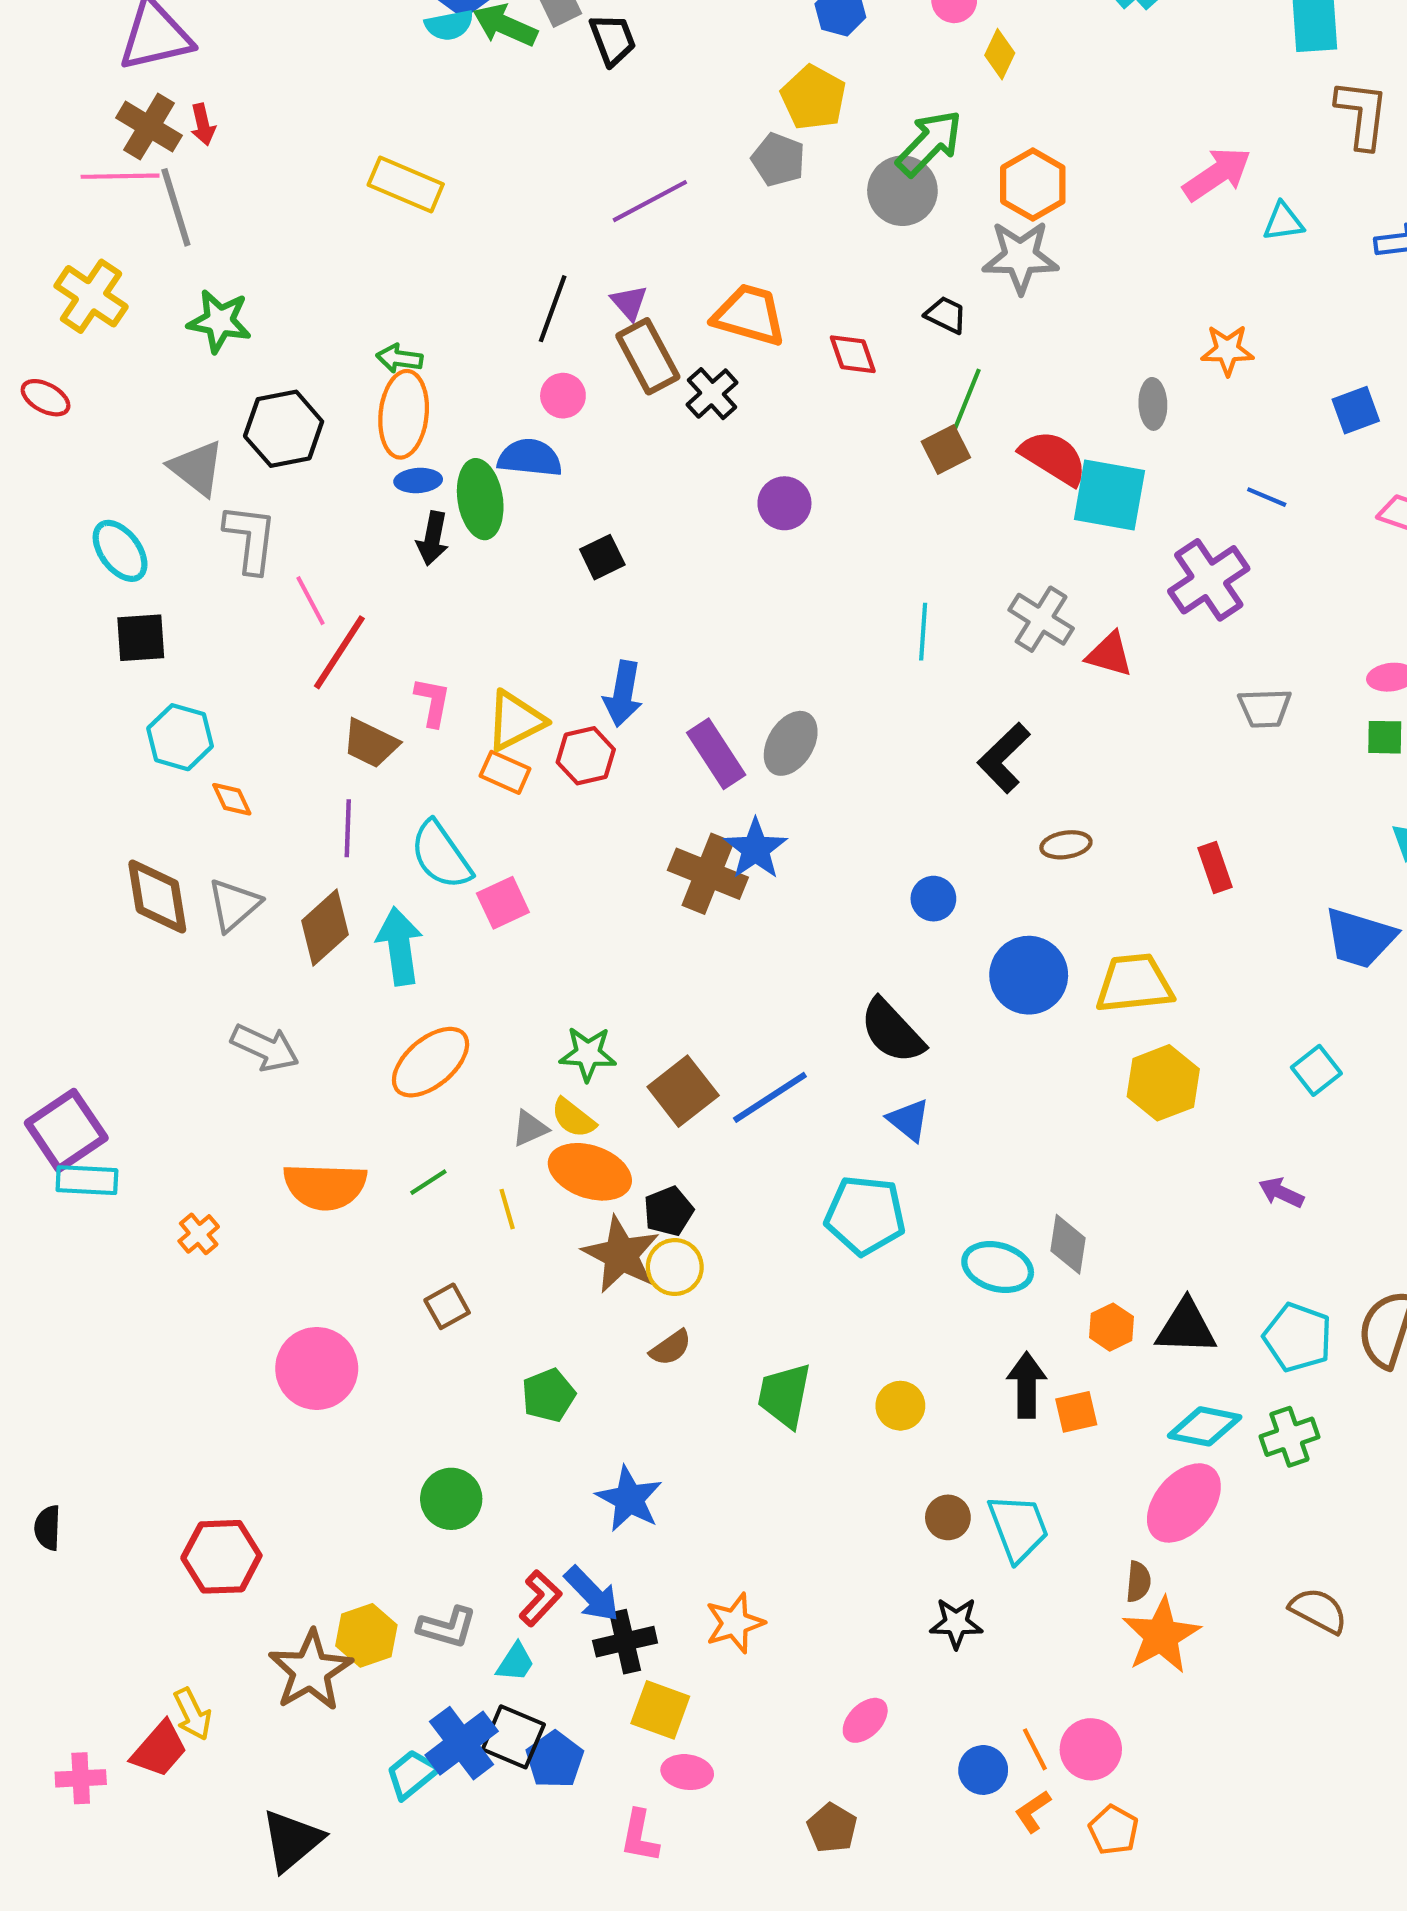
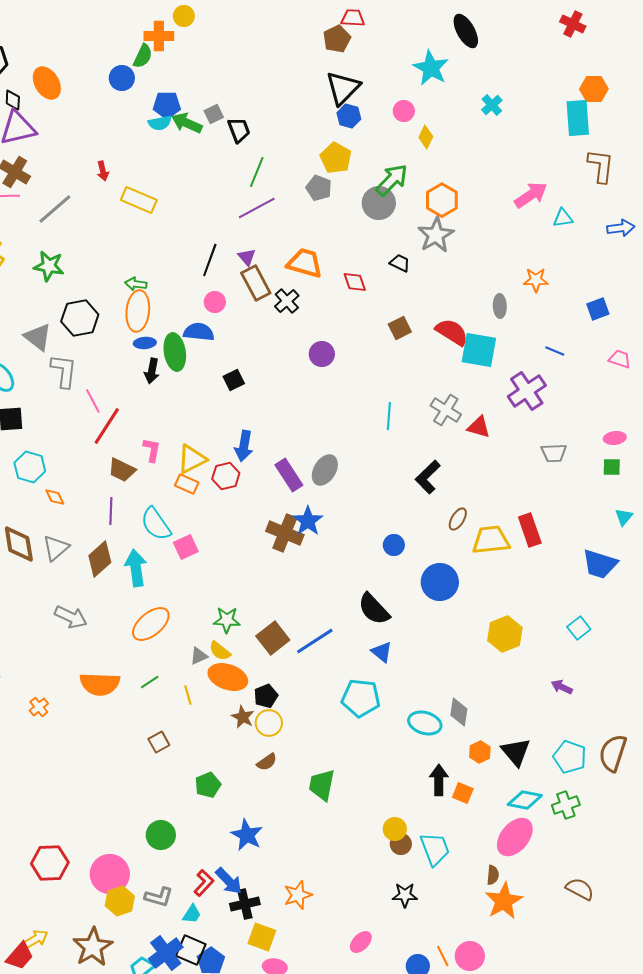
red arrow: (203, 124) -> (103, 171), moved
gray line: (176, 207) -> (55, 209), moved, turned 66
gray star: (1020, 257) -> (436, 235), turned -30
green line: (967, 400) -> (257, 172), moved
brown ellipse: (1066, 845) -> (458, 519), turned -50
red rectangle: (1215, 868) -> (530, 530), size x1.4
yellow trapezoid: (1134, 983) -> (491, 540), moved
brown star: (621, 1255) -> (243, 717), size x0.6
black triangle: (1186, 1327) -> (516, 752), turned 48
pink circle: (317, 1368) -> (110, 874), moved
yellow circle: (900, 1406) -> (395, 829), moved
orange square: (1076, 1412) -> (463, 793), turned 35
brown star: (310, 1671) -> (93, 947), moved
yellow arrow: (192, 1714) -> (36, 939), turned -95

